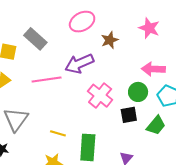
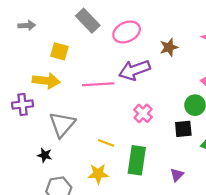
pink ellipse: (82, 22) -> (127, 32), moved
gray rectangle: (35, 39) -> (88, 21), moved
pink cross: (100, 96) -> (143, 113), moved, size x0.7

